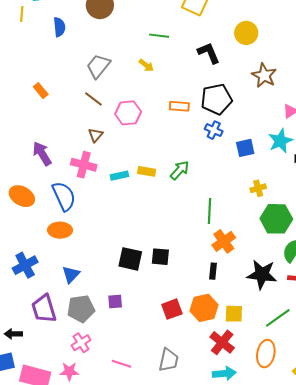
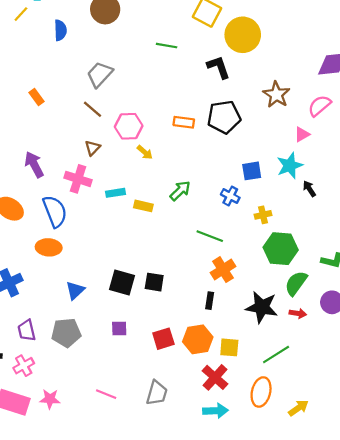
yellow line: (22, 14) -> (21, 14), turned 35
yellow circle: (246, 33) -> (243, 35), moved, size x1.4
yellow arrow: (146, 65) -> (145, 152), moved
blue cross: (214, 130) -> (230, 196), moved
yellow rectangle: (147, 171) -> (143, 206), moved
green line: (210, 211) -> (210, 236), turned -75
blue triangle: (71, 274) -> (75, 290), moved
purple square: (115, 302) -> (119, 329), moved
purple trapezoid: (44, 309) -> (27, 330), size x0.7
pink cross: (81, 343) -> (24, 366), moved

